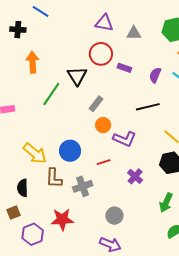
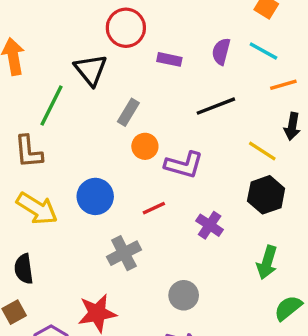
purple rectangle: (124, 68) -> (169, 59), moved
brown L-shape: (54, 178) -> (29, 152), moved

